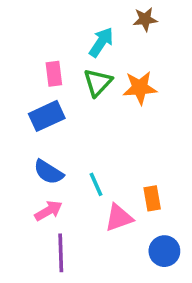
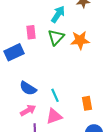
blue rectangle: (47, 116) -> (14, 52), moved
pink triangle: (119, 218) -> (54, 116), moved

